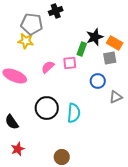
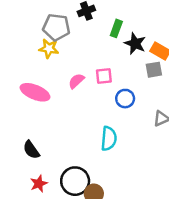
black star: (95, 37) -> (135, 43), turned -30
green rectangle: (82, 49) -> (116, 28), moved
blue circle: (98, 81) -> (125, 99), moved
black circle: (47, 108) -> (75, 181), moved

